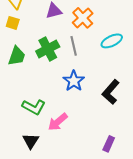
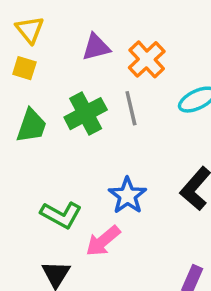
blue star: (74, 81) -> (127, 196), moved

